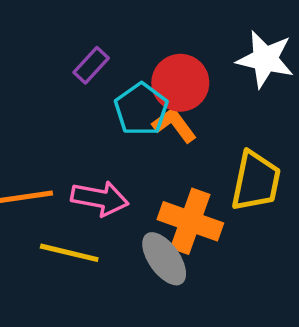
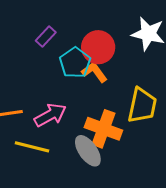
pink arrow: (100, 199) -> (50, 115), turned -40

